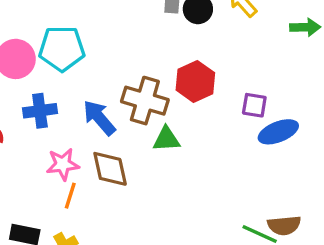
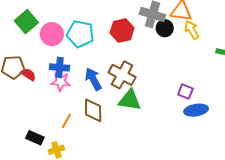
red hexagon: (195, 81) -> (122, 30), moved
green triangle: (166, 139) -> (130, 100), size x1.4
pink star: (63, 164) -> (61, 82), moved

